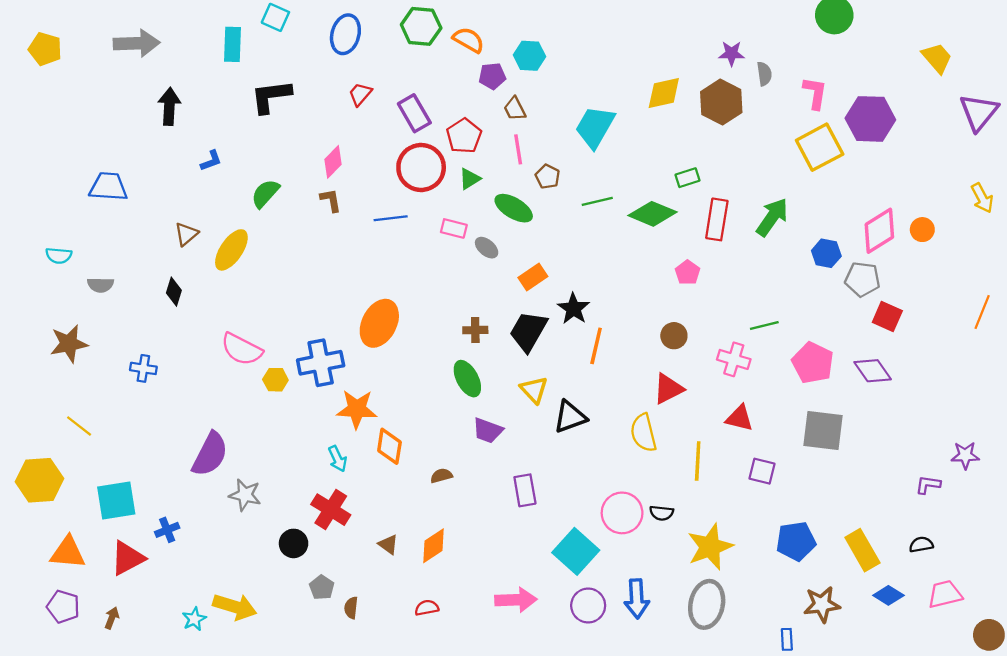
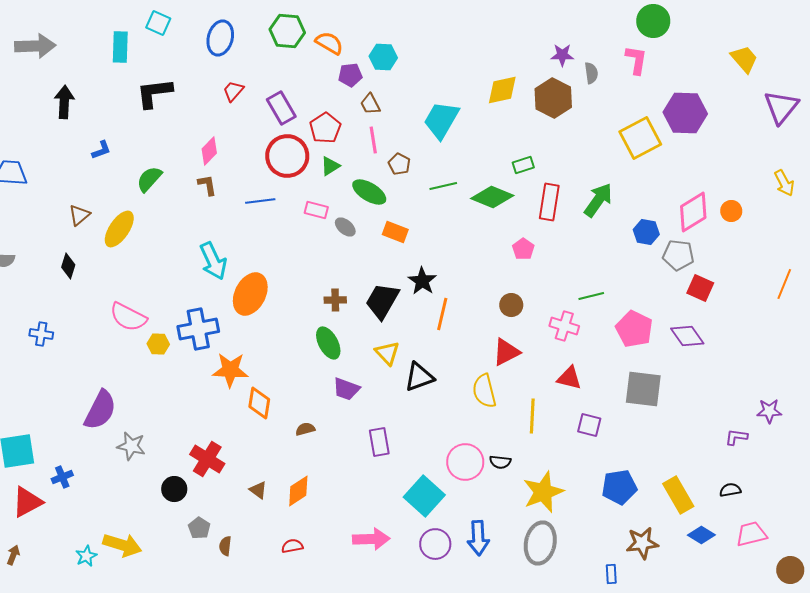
pink L-shape: (815, 93) -> (636, 60), moved
orange rectangle: (533, 277) -> (395, 232), moved, turned 55
cyan arrow: (338, 459) -> (213, 261), moved, size x1.6

